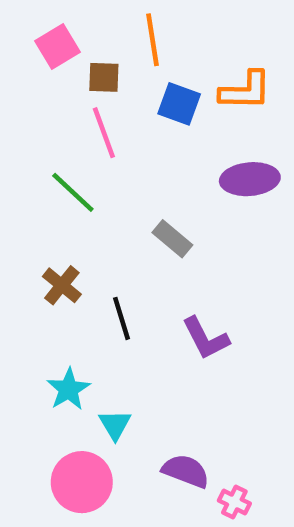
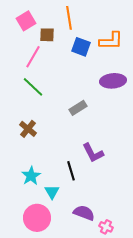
pink line: (104, 133) -> (33, 57), moved, turned 50
gray rectangle: (172, 239) -> (78, 108), turned -72
black line: (122, 318) -> (71, 171), moved

